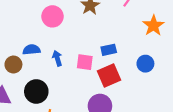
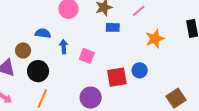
blue rectangle: (109, 50) -> (113, 27), moved
brown circle: (13, 65) -> (23, 50), moved
red square: (109, 76) -> (117, 77), moved

